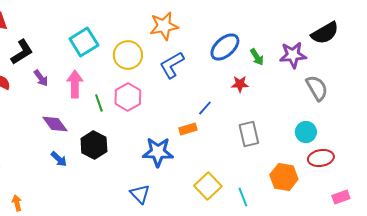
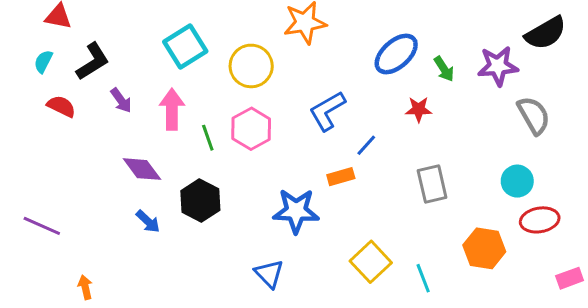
blue L-shape: (172, 65) -> (327, 111), moved

